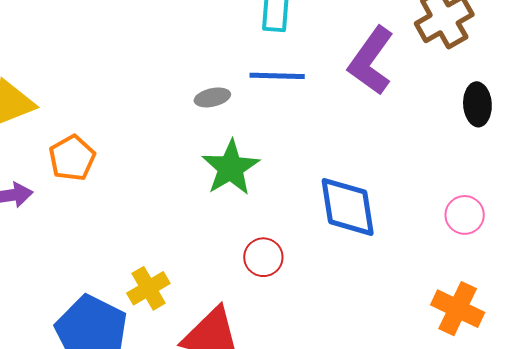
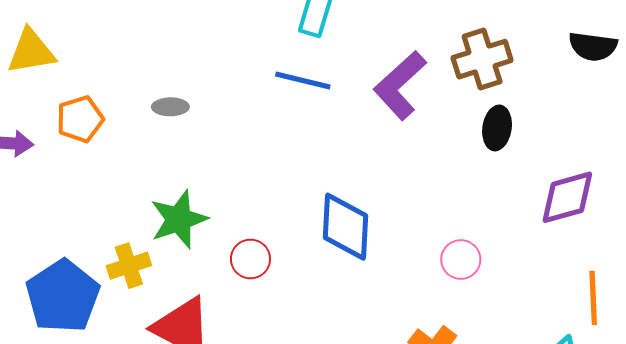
gray ellipse: (212, 97) -> (170, 107), moved
black ellipse: (477, 104) -> (497, 128), moved
green star: (231, 168) -> (179, 219), moved

